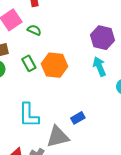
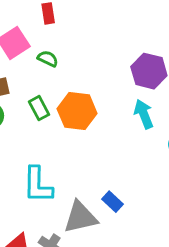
blue rectangle: (78, 118) -> (112, 202), moved, turned 72

